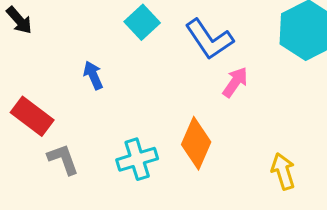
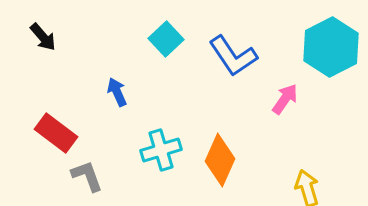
pink arrow: (235, 82) -> (285, 99), moved
cyan cross: (137, 159) -> (161, 150), moved

